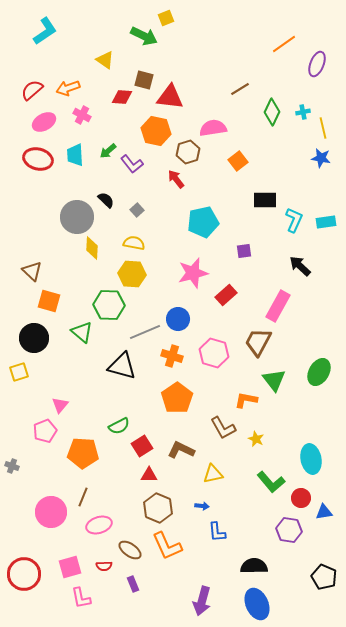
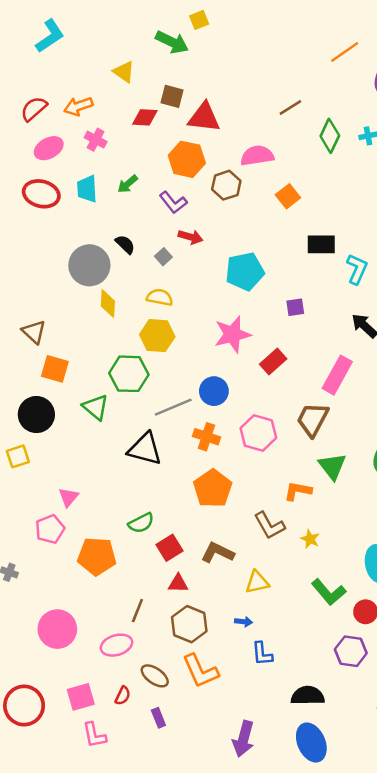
purple L-shape: (132, 164) -> (173, 202), moved
red arrow: (176, 179) -> (190, 237), moved, turned 144
brown line: (83, 497) -> (137, 611), moved
red semicircle: (104, 566) -> (123, 696), turned -63

